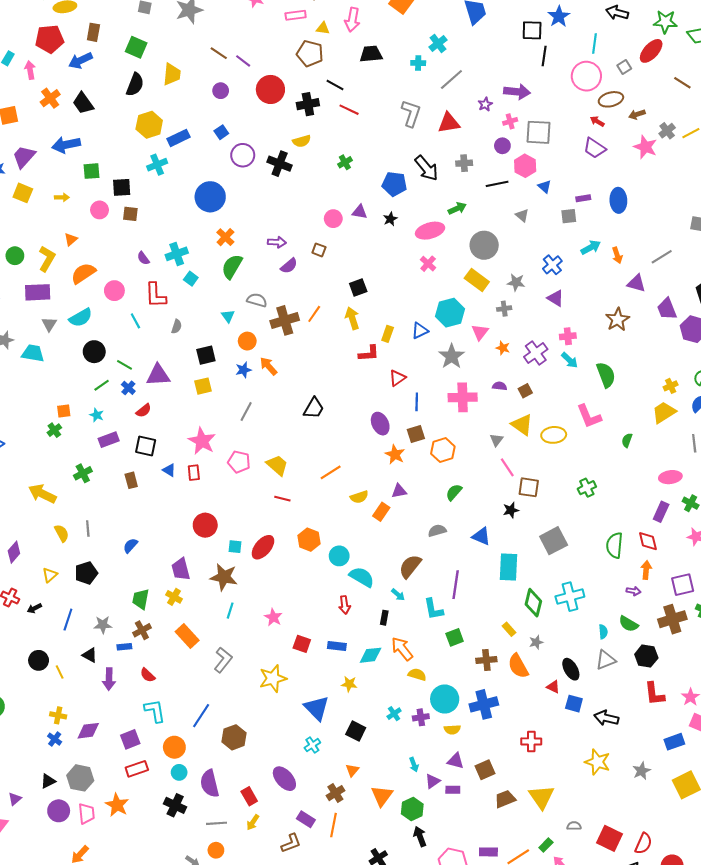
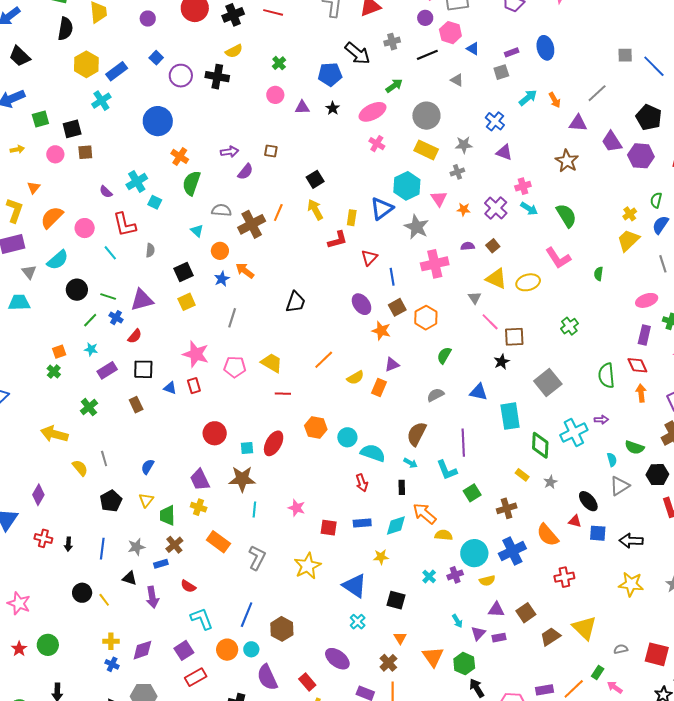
pink circle: (333, 219) -> (275, 95), moved
blue triangle: (420, 331) -> (382, 209), size x1.4
yellow triangle: (50, 575) -> (146, 500), moved
purple arrow: (634, 591) -> (601, 420), moved
black arrow: (34, 608) -> (68, 544), turned -48
orange semicircle: (518, 666) -> (548, 535), moved
cyan circle: (179, 772) -> (251, 649), moved

